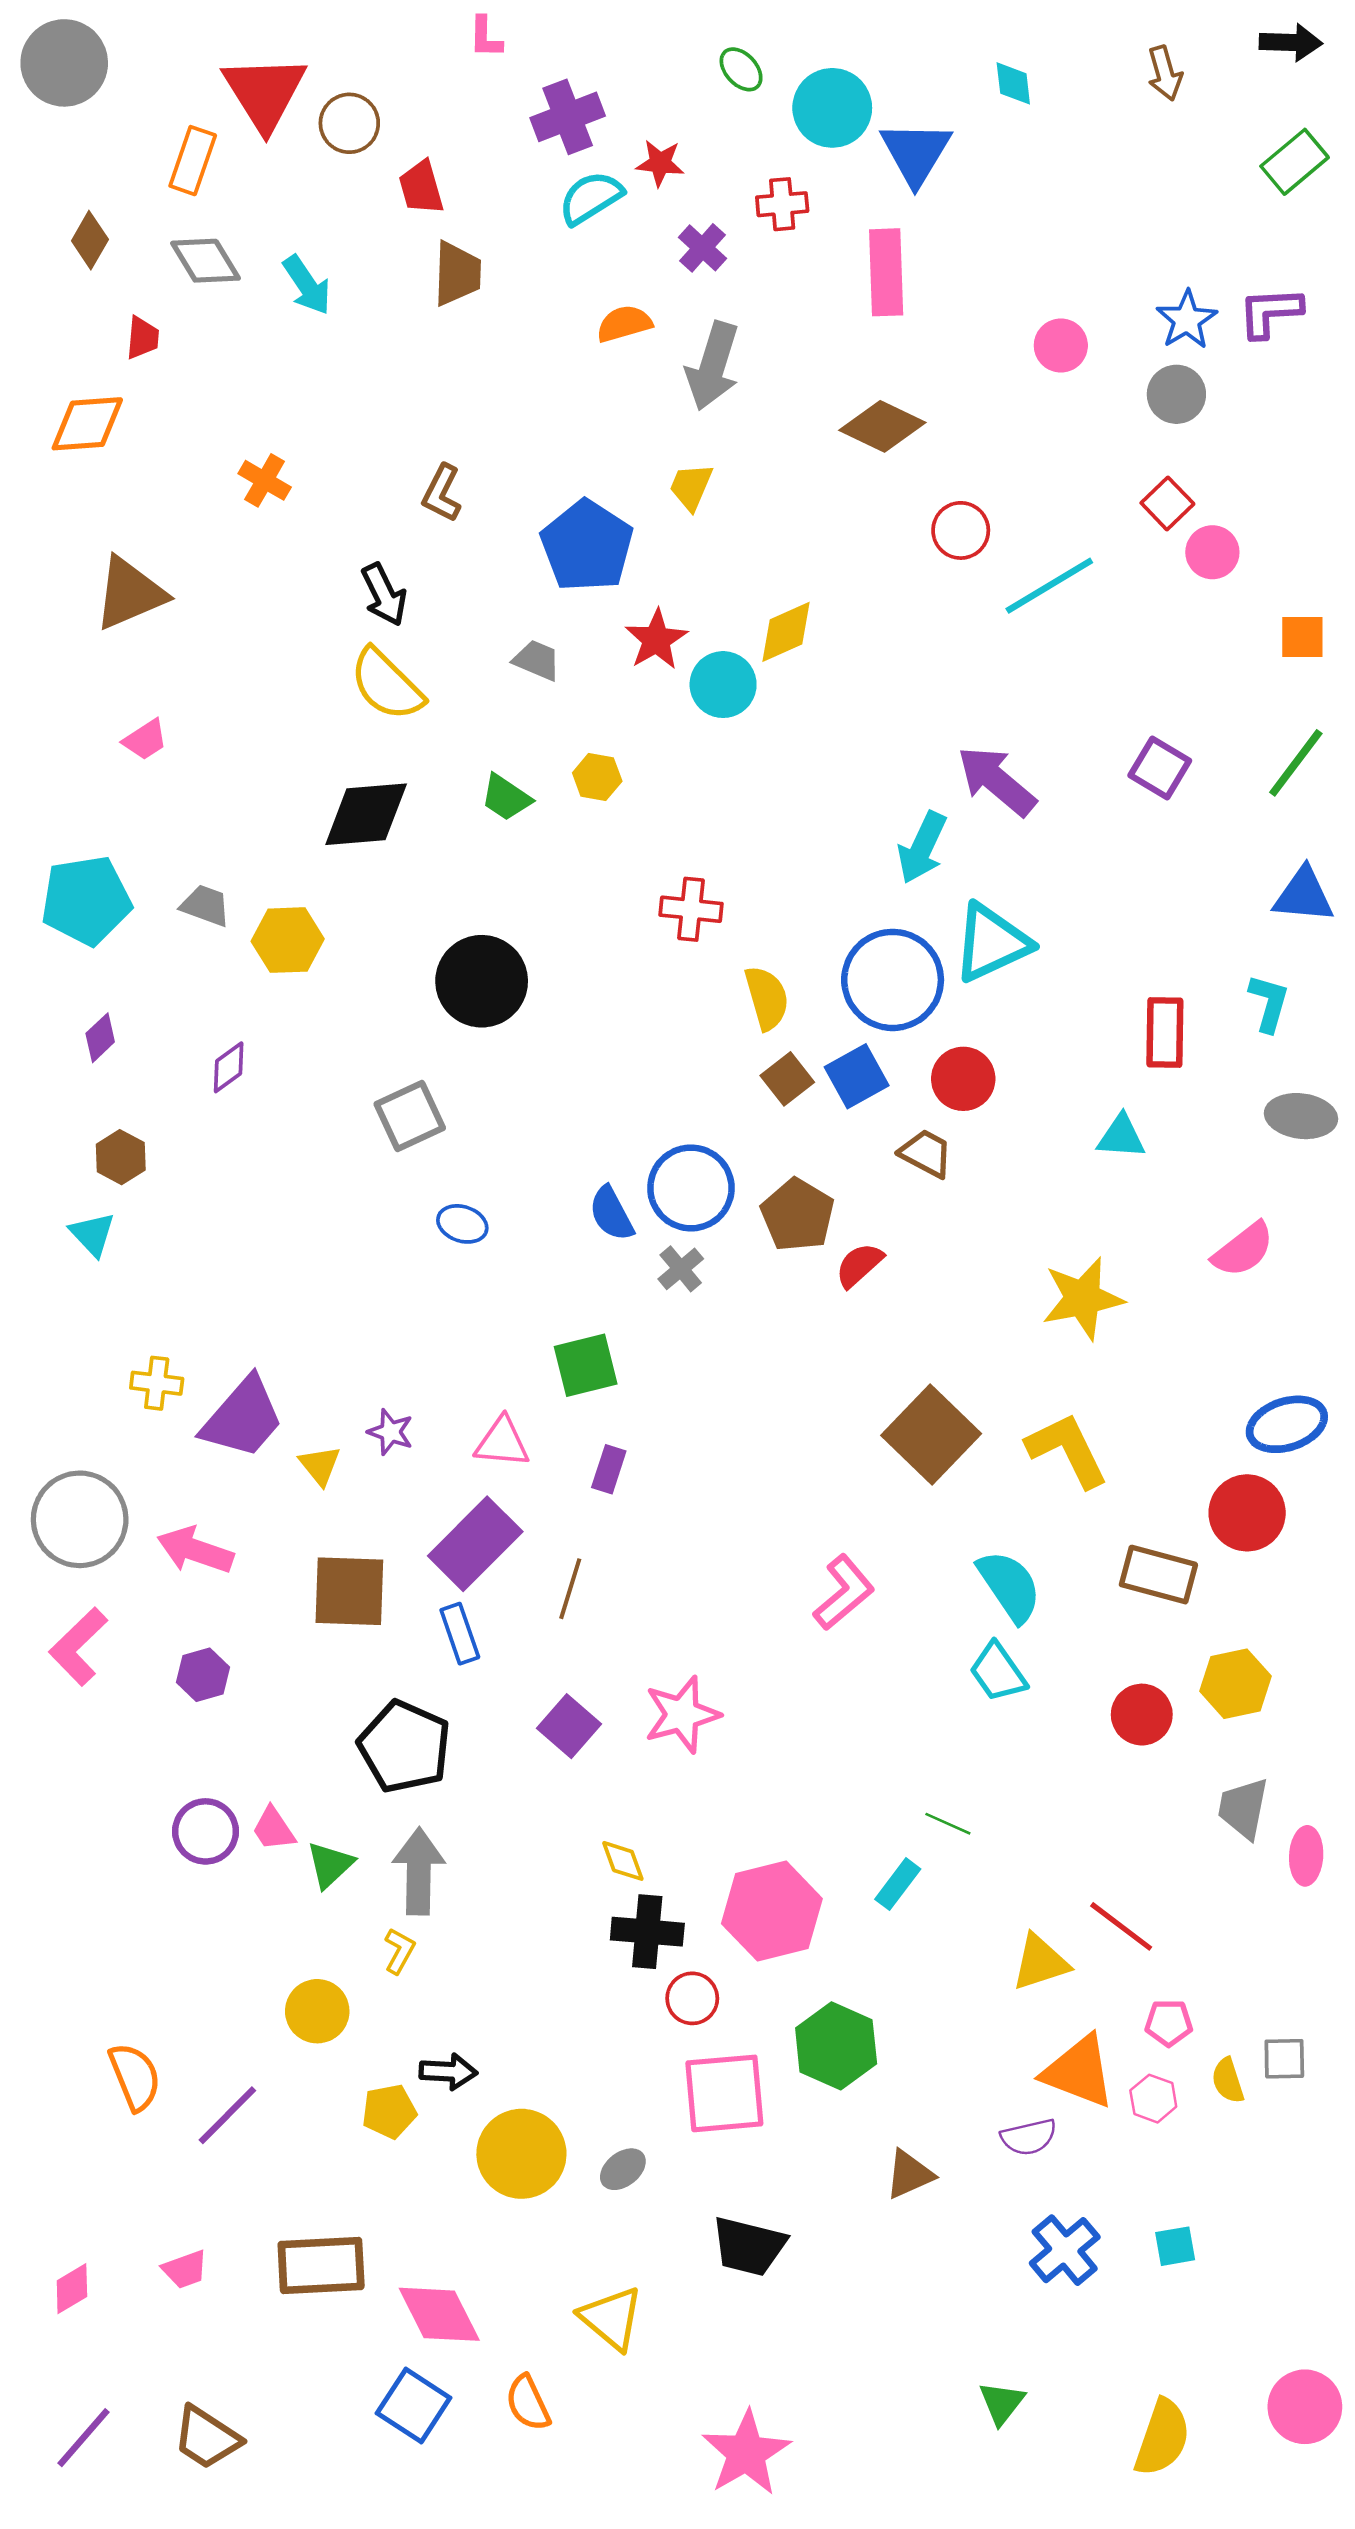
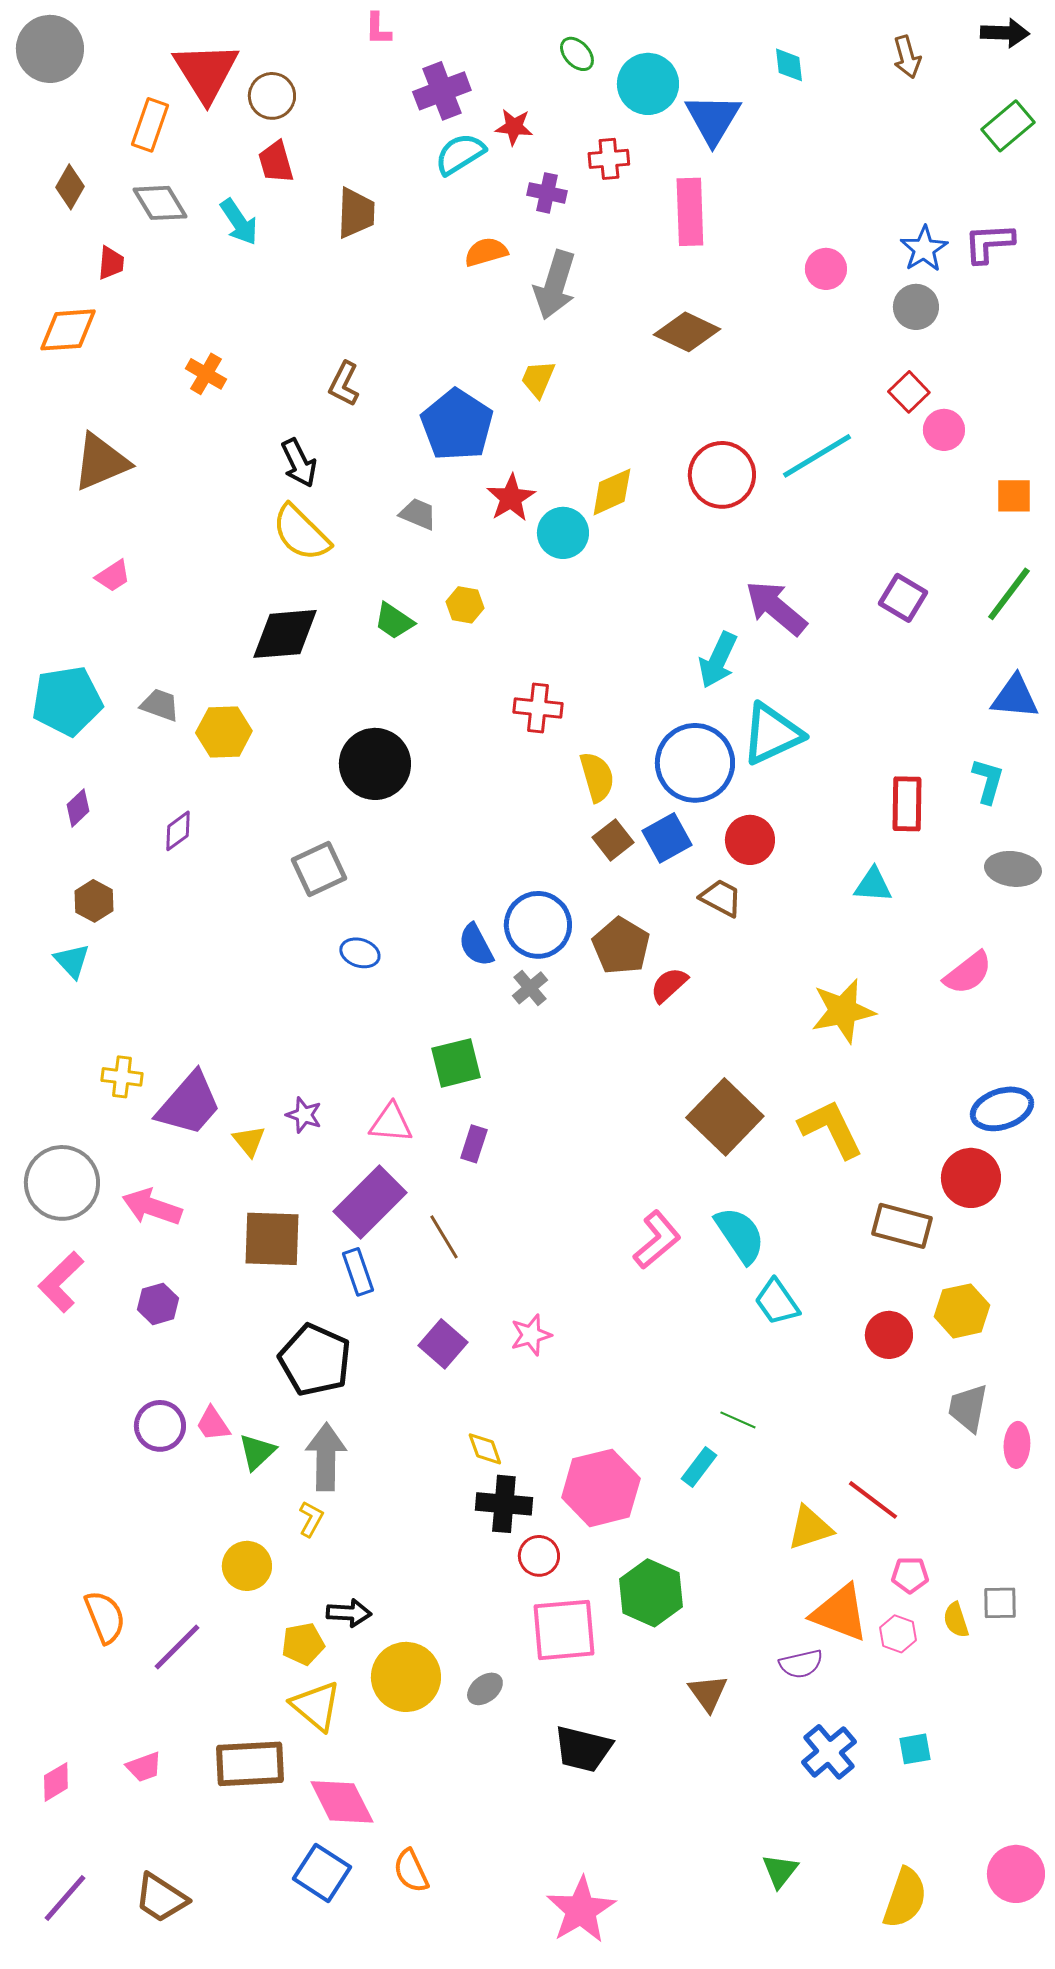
red trapezoid: (421, 188) -> (276, 162), moved
purple cross: (703, 248) -> (547, 193), turned -30
red circle: (961, 530) -> (722, 475), moved, size x1.5
cyan semicircle: (1009, 1586) -> (740, 1235), moved
brown line: (570, 1589) -> (444, 1237), turned -48
pink star: (682, 1715) -> (531, 1335), size x0.7
brown triangle: (909, 2174) -> (708, 1693), turned -42
yellow triangle: (611, 2318) -> (316, 1706), moved

